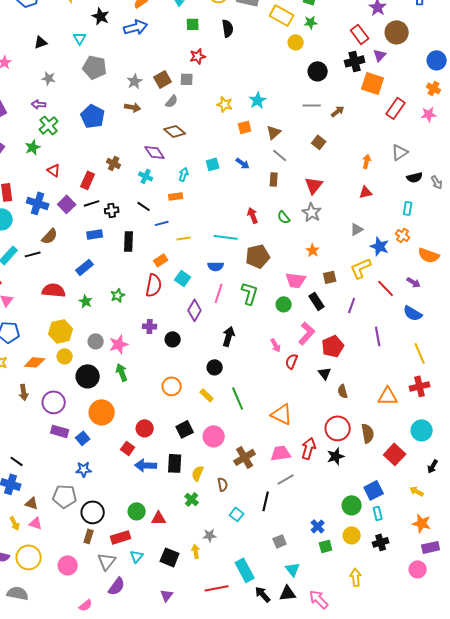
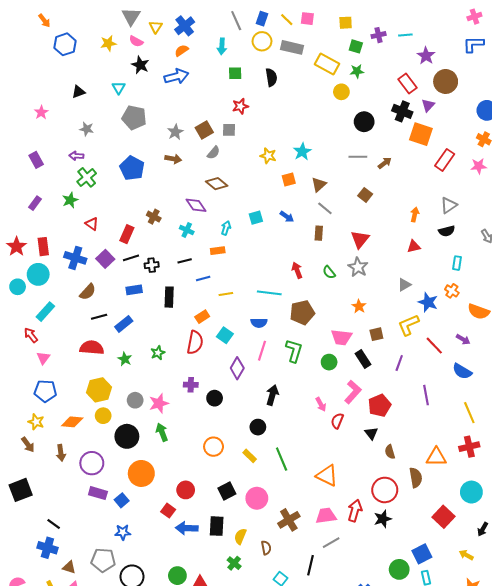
black cross: (355, 61) -> (402, 111), turned 36
black semicircle: (415, 177) -> (447, 231), moved
black line: (144, 206) -> (185, 261), turned -48
black line: (33, 254) -> (99, 317), moved
brown semicircle: (368, 433) -> (416, 478), moved

